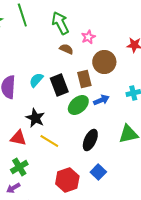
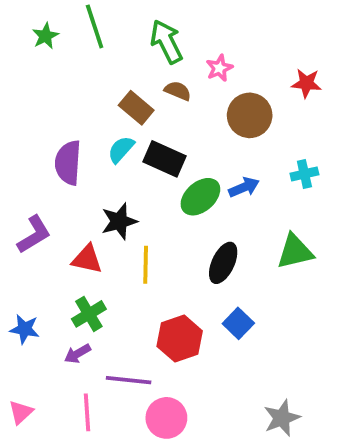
brown rectangle: (84, 79) -> (136, 108), moved, turned -36
black rectangle: (59, 85) -> (165, 159), turned -45
black star: (35, 118) -> (119, 221), turned 30
yellow line: (49, 141) -> (146, 265), turned 60

